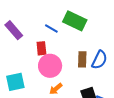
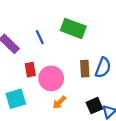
blue line: (51, 29) -> (40, 37), moved, turned 40
red rectangle: (41, 48) -> (30, 70), moved

